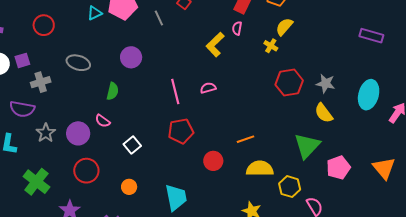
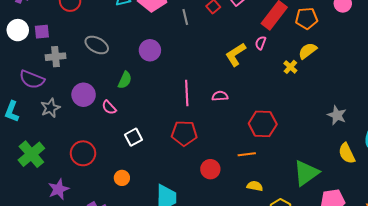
red hexagon: (289, 83) -> (263, 124), moved
yellow semicircle: (324, 113) -> (347, 153), moved
purple circle: (78, 133) -> (84, 95), moved
yellow semicircle: (260, 168) -> (255, 186), size x0.6

